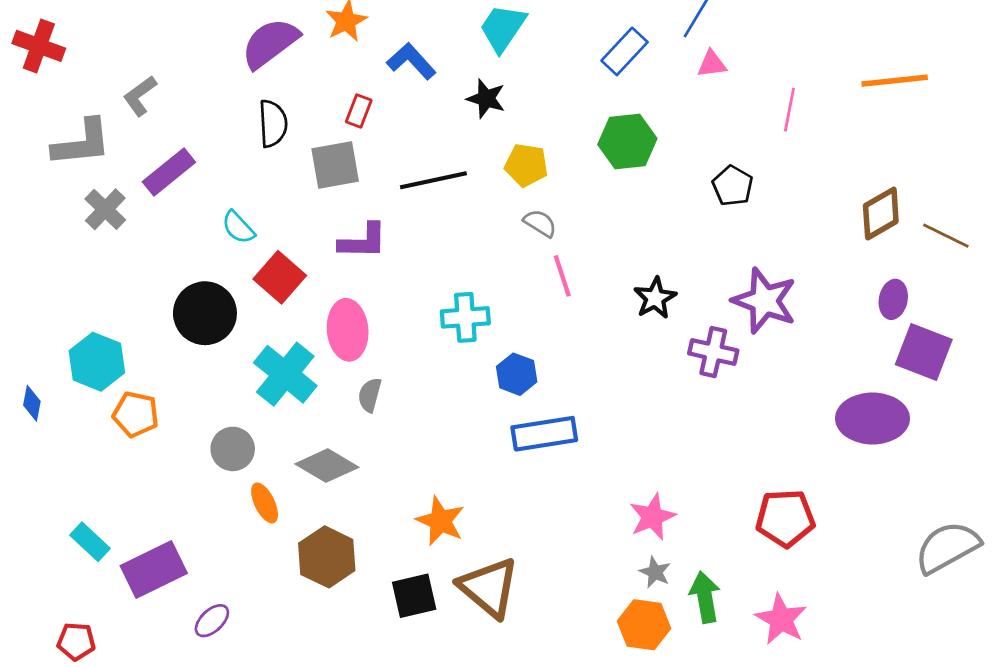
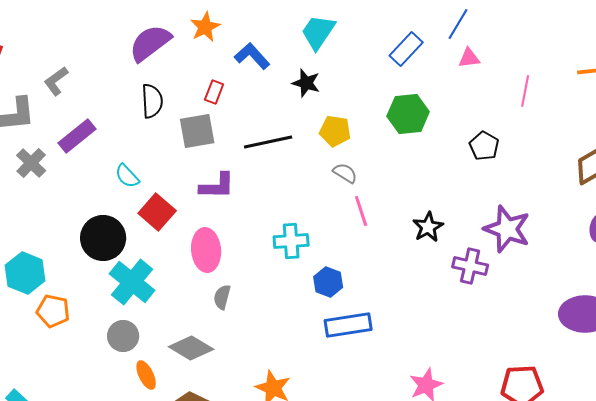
cyan cross: (285, 374) -> (132, 282), moved

